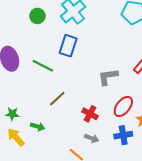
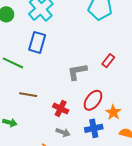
brown line: (57, 99) -> (28, 95), turned 54

